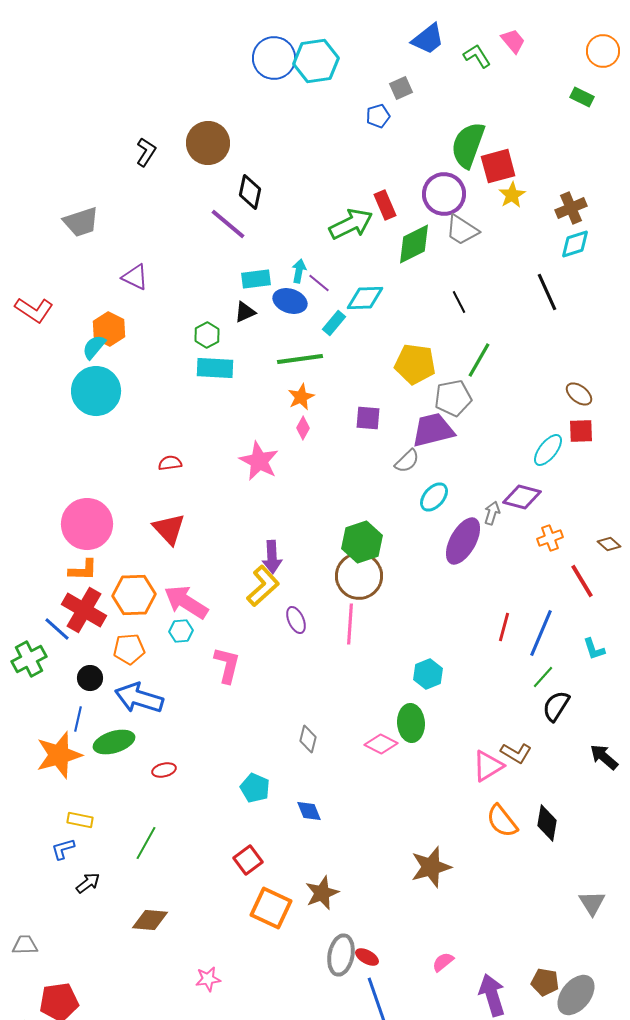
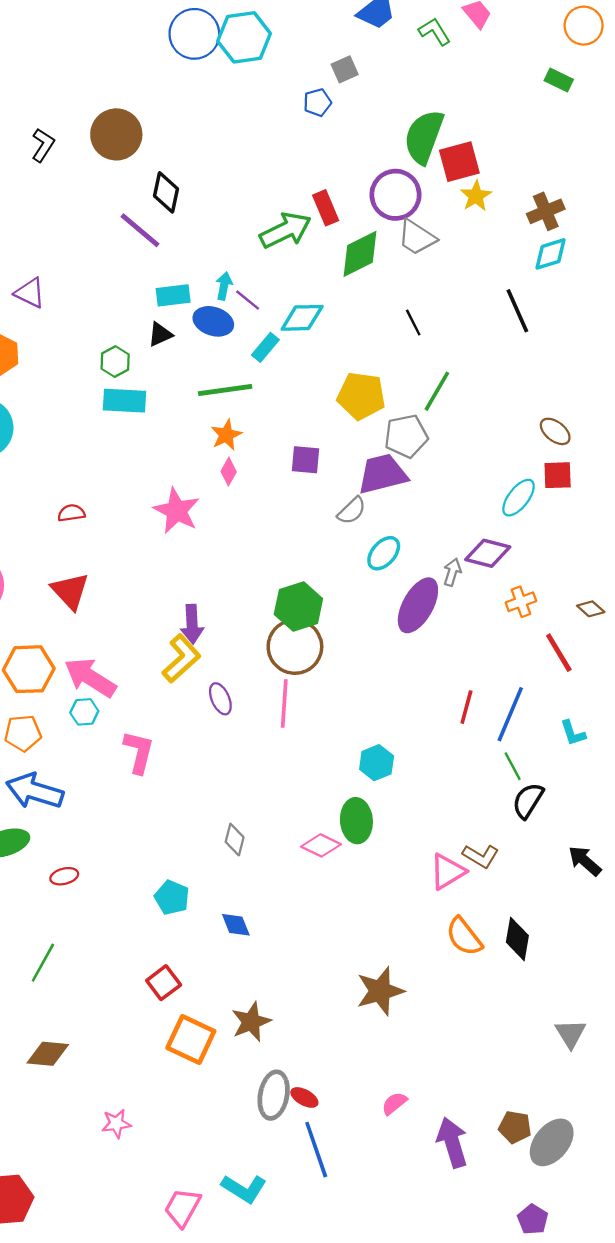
green line: (543, 677) -> (513, 766), turned -70

